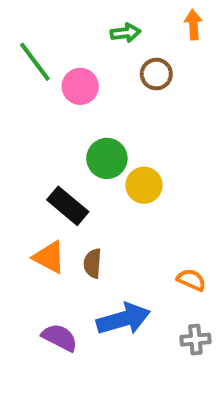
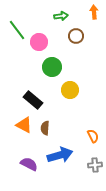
green circle: (107, 158) -> (52, 67), moved
orange semicircle: (191, 280) -> (93, 136), turned 40

